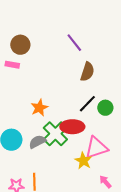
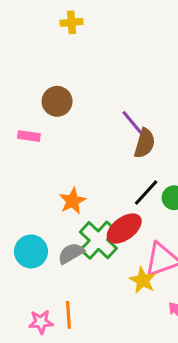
purple line: (74, 43) -> (133, 124), moved
brown circle: (20, 45) -> (57, 101), moved
red ellipse: (72, 127) -> (124, 229), turned -35

